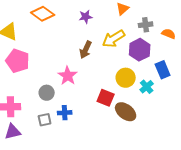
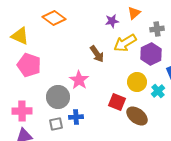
purple star: (86, 17) -> (112, 21), moved
brown arrow: (86, 50) -> (97, 54), turned -60
gray circle: (47, 93) -> (58, 97), size x1.5

